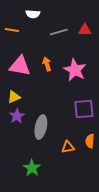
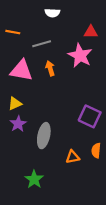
white semicircle: (33, 14) -> (52, 13), moved
gray line: (59, 32) -> (42, 44), moved
pink star: (75, 70) -> (80, 56), moved
purple square: (84, 109) -> (90, 116), turned 30

